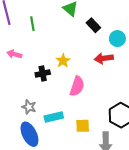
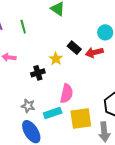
black rectangle: (93, 25) -> (74, 48), moved
pink semicircle: (77, 86) -> (67, 93), moved
yellow square: (83, 126) -> (81, 119), size x1.6

